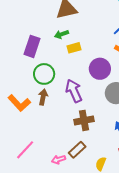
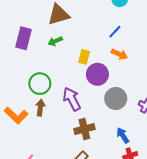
purple rectangle: (32, 46) -> (23, 38), moved
yellow rectangle: (74, 48) -> (84, 57), moved, turned -56

